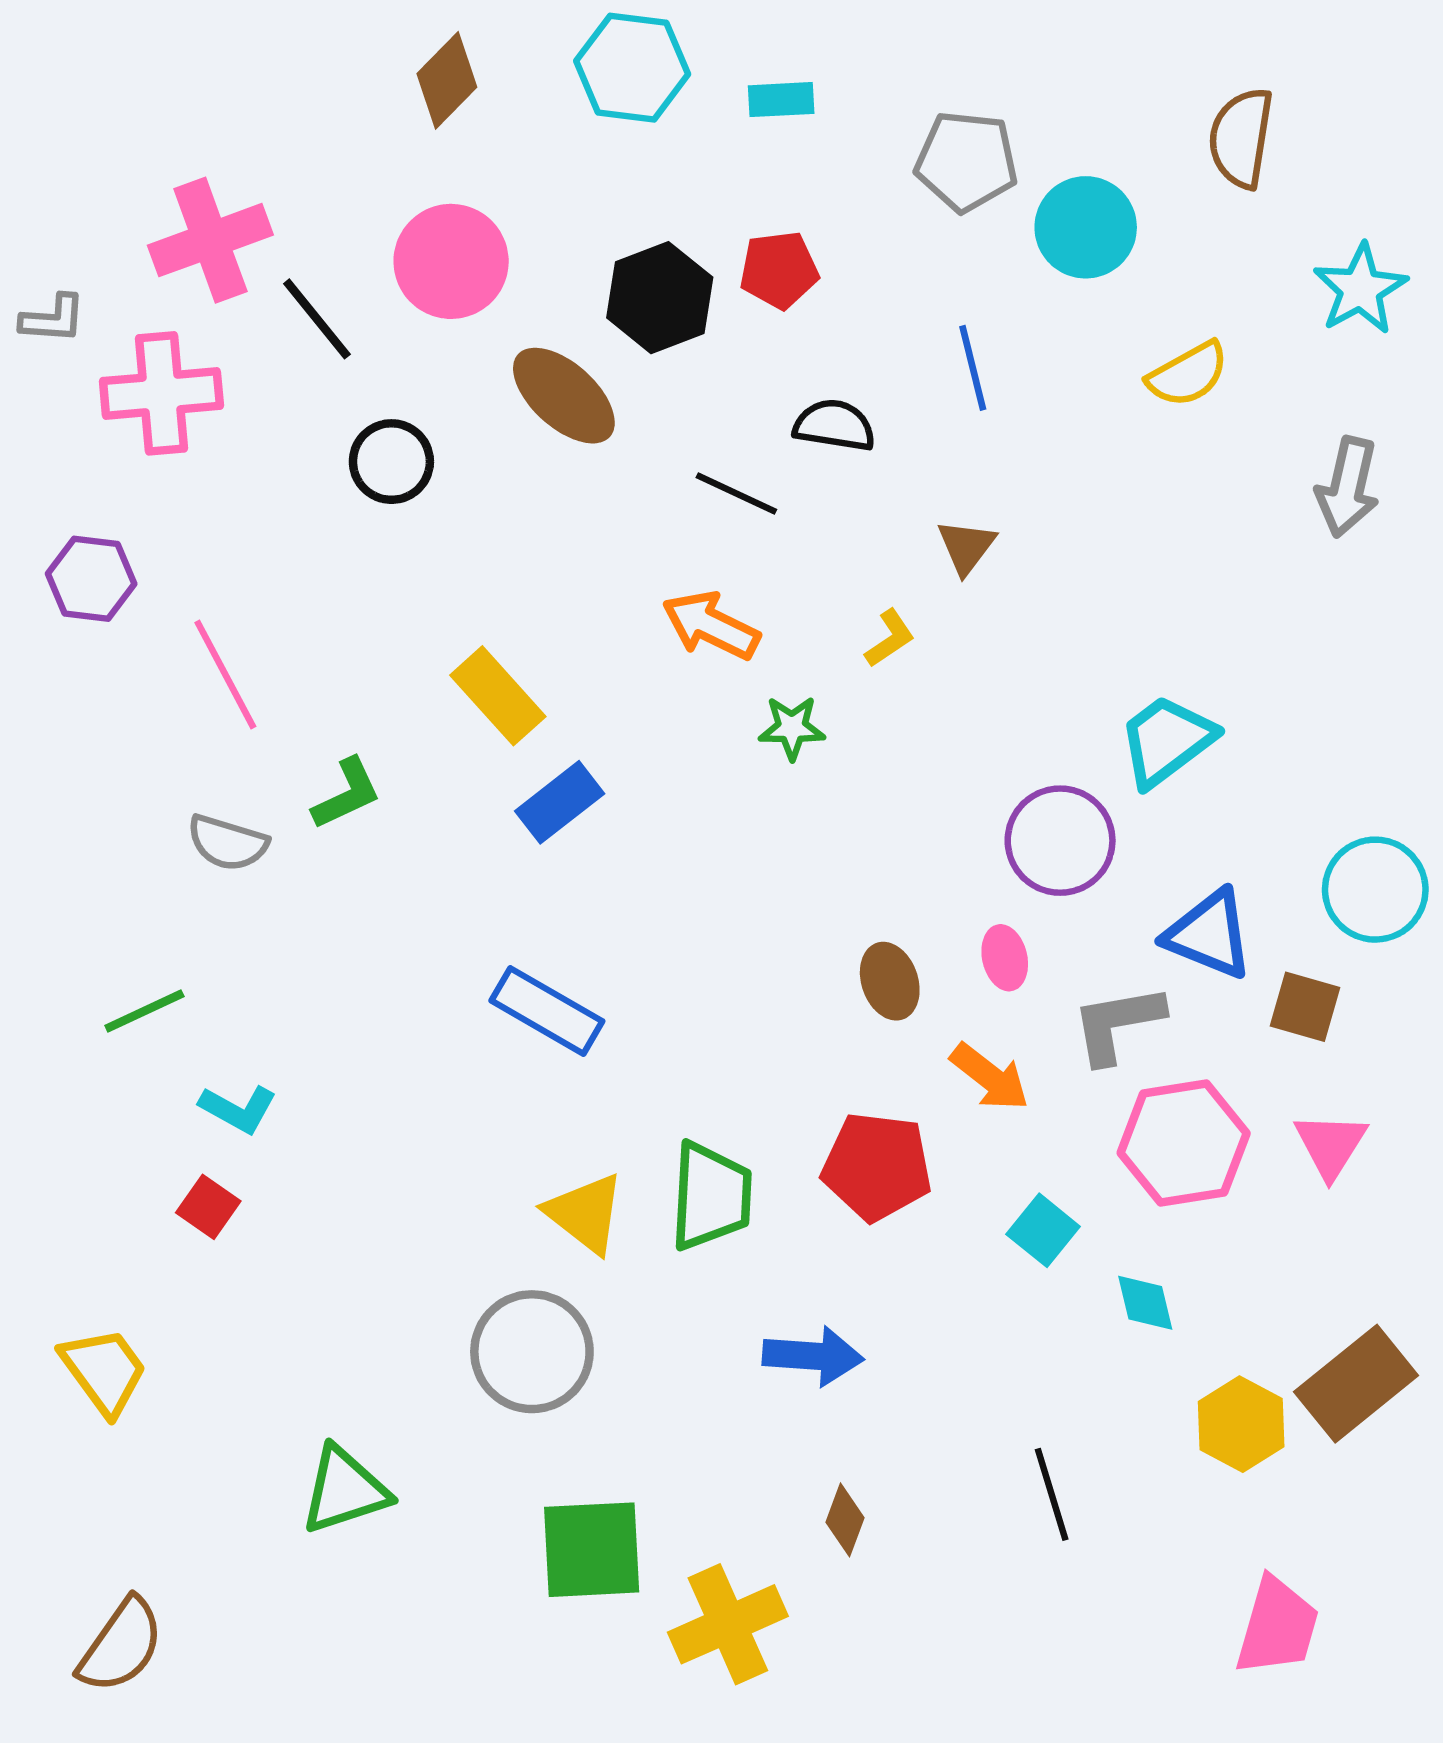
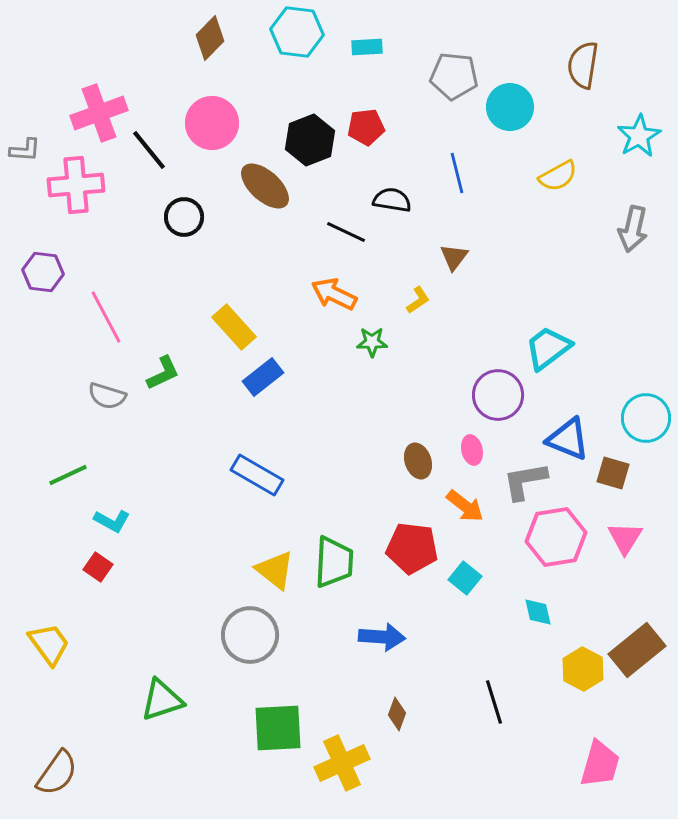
cyan square: (1043, 1230) -> (465, 578), moved

